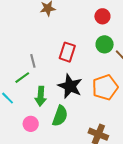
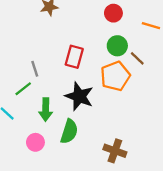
orange pentagon: (105, 87) -> (115, 76), moved

